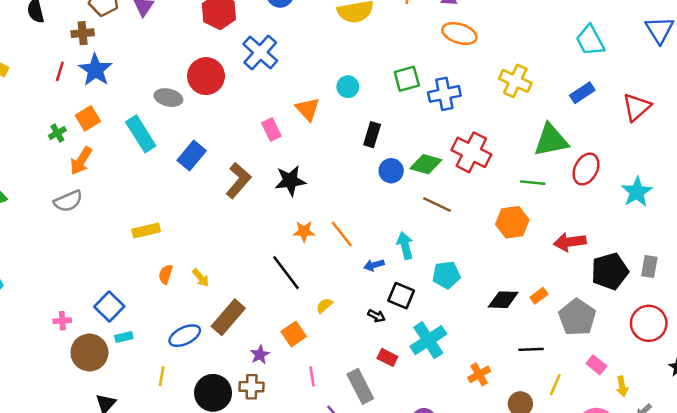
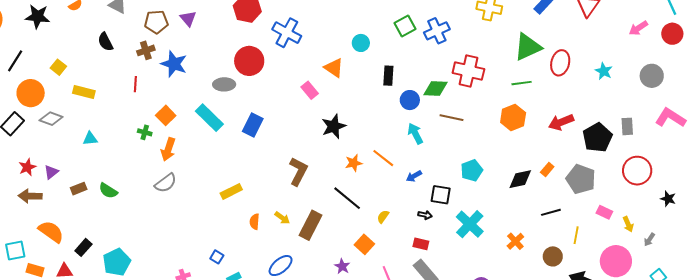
blue star: (95, 70) -> (174, 64), moved
green cross: (57, 133) -> (145, 132), turned -32
brown L-shape: (238, 181) -> (298, 171), moved
cyan star: (637, 192) -> (604, 71), size x0.7
cyan arrow: (405, 245) -> (415, 134), moved
blue square: (109, 306) -> (217, 257), size x0.6
brown rectangle: (228, 317) -> (310, 225), moved
red rectangle: (387, 357) -> (421, 244), moved

